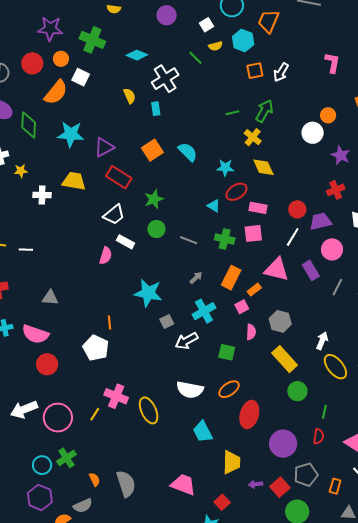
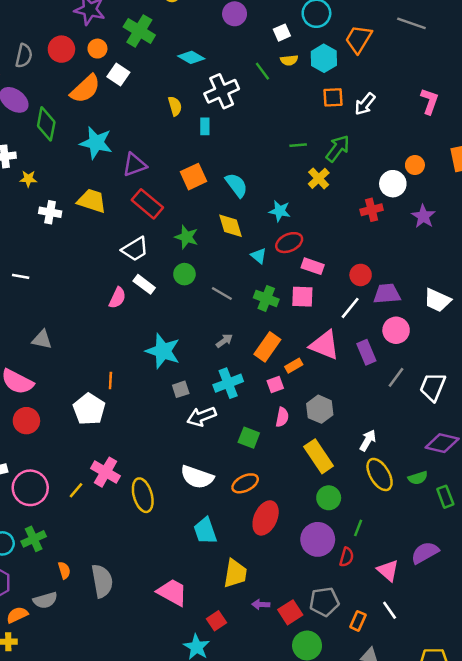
yellow diamond: (263, 167) -> (231, 226), moved
red cross: (336, 190) -> (372, 210), moved
green star: (154, 199) -> (186, 237), turned 30
purple circle: (283, 444) -> (318, 539), moved

